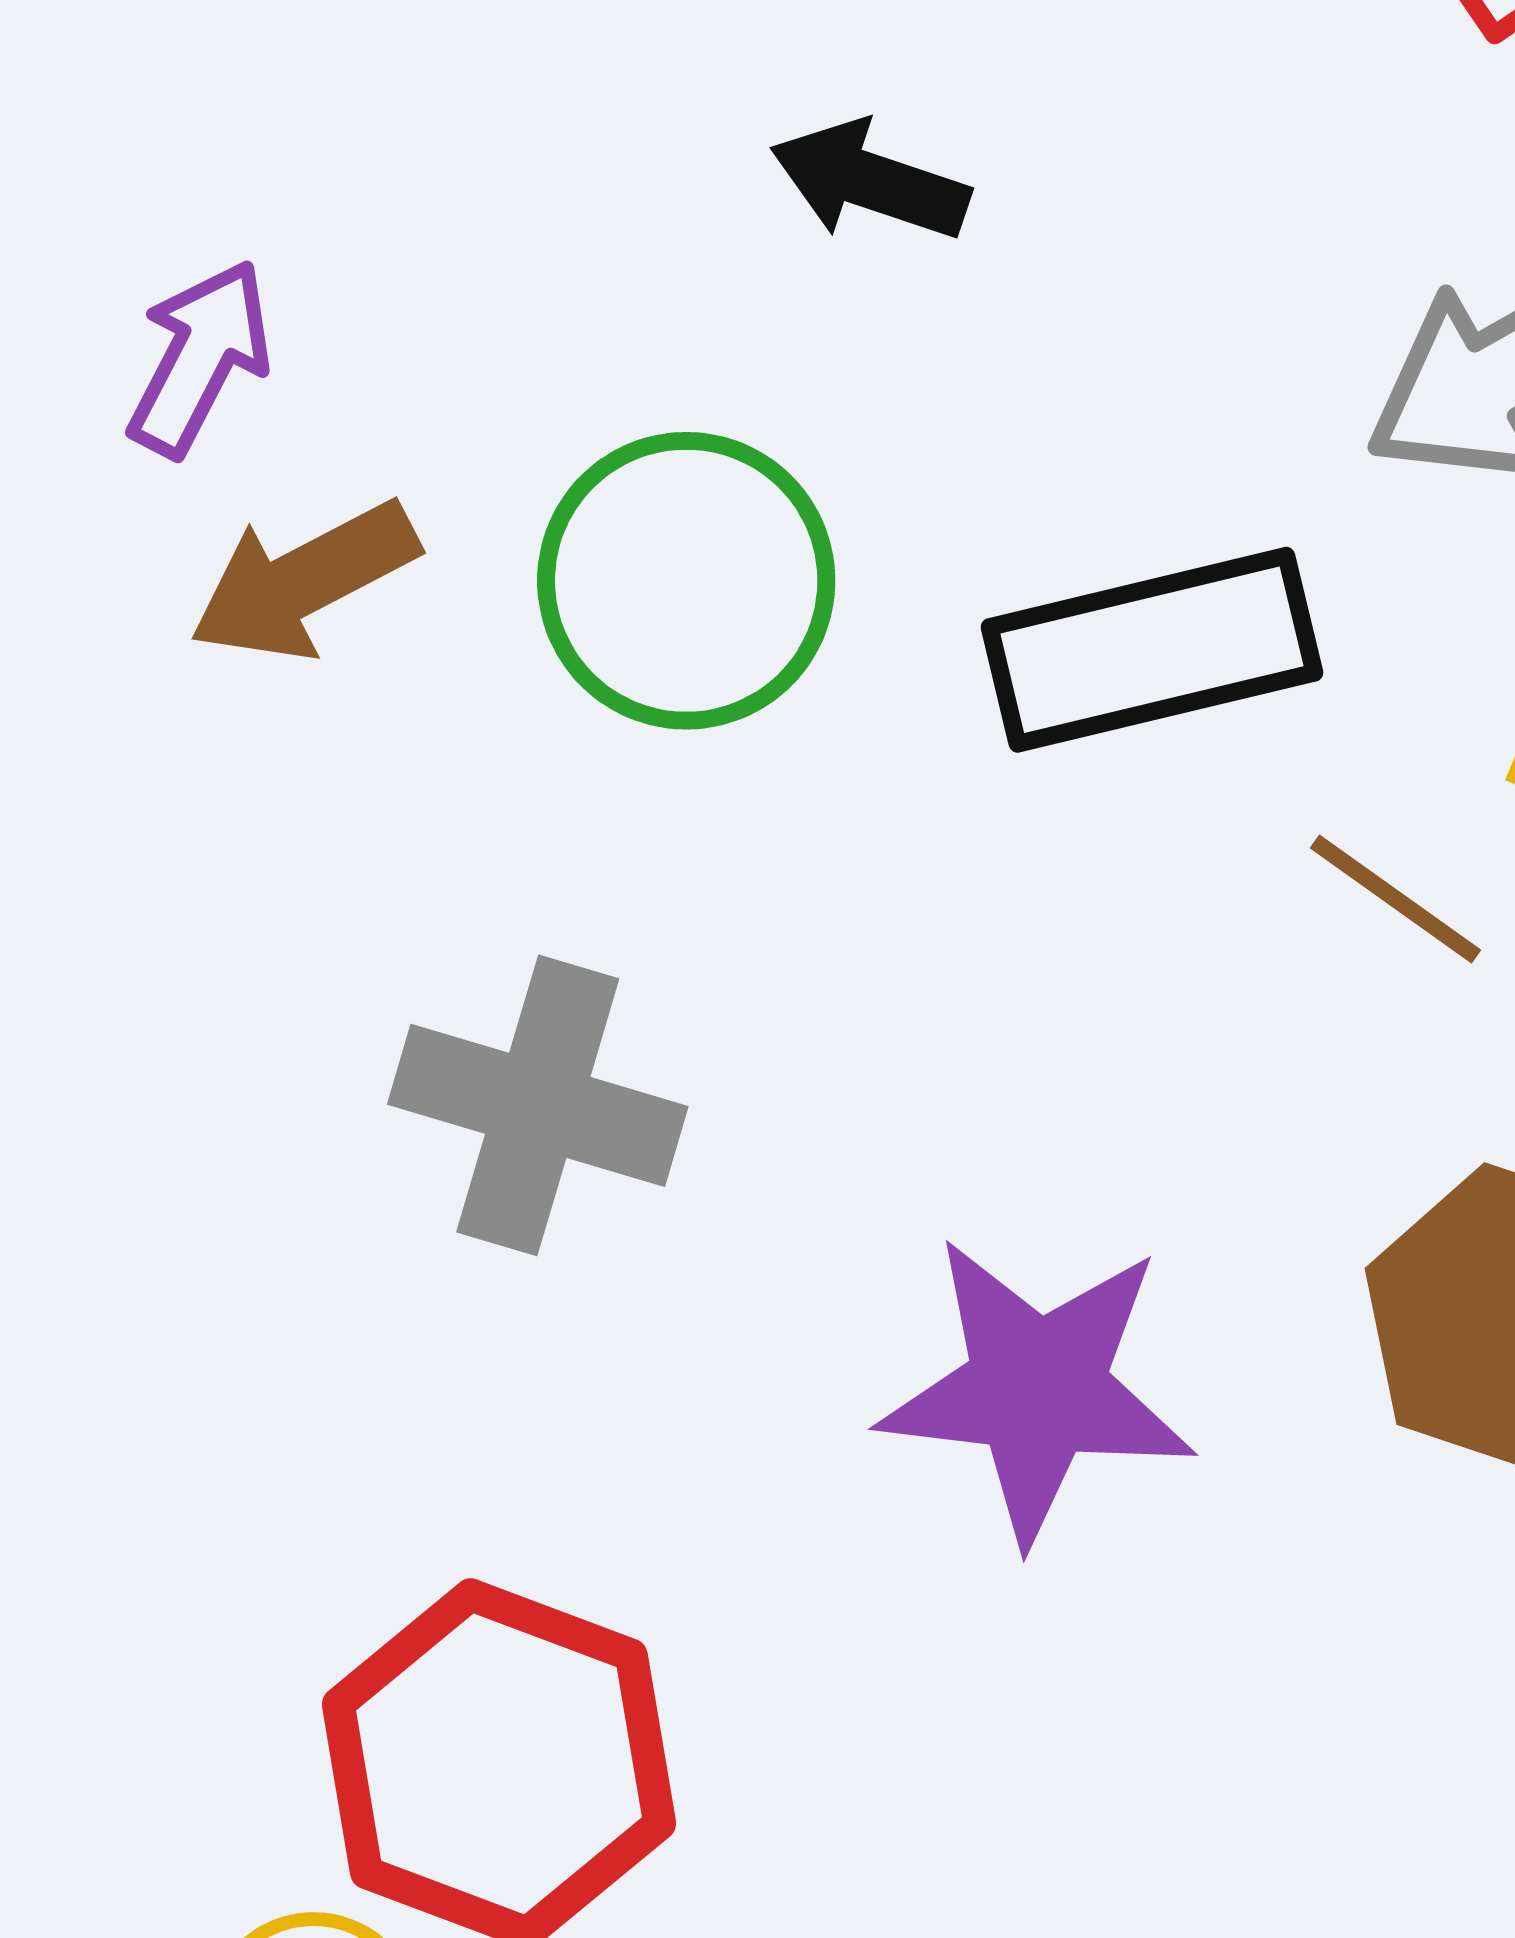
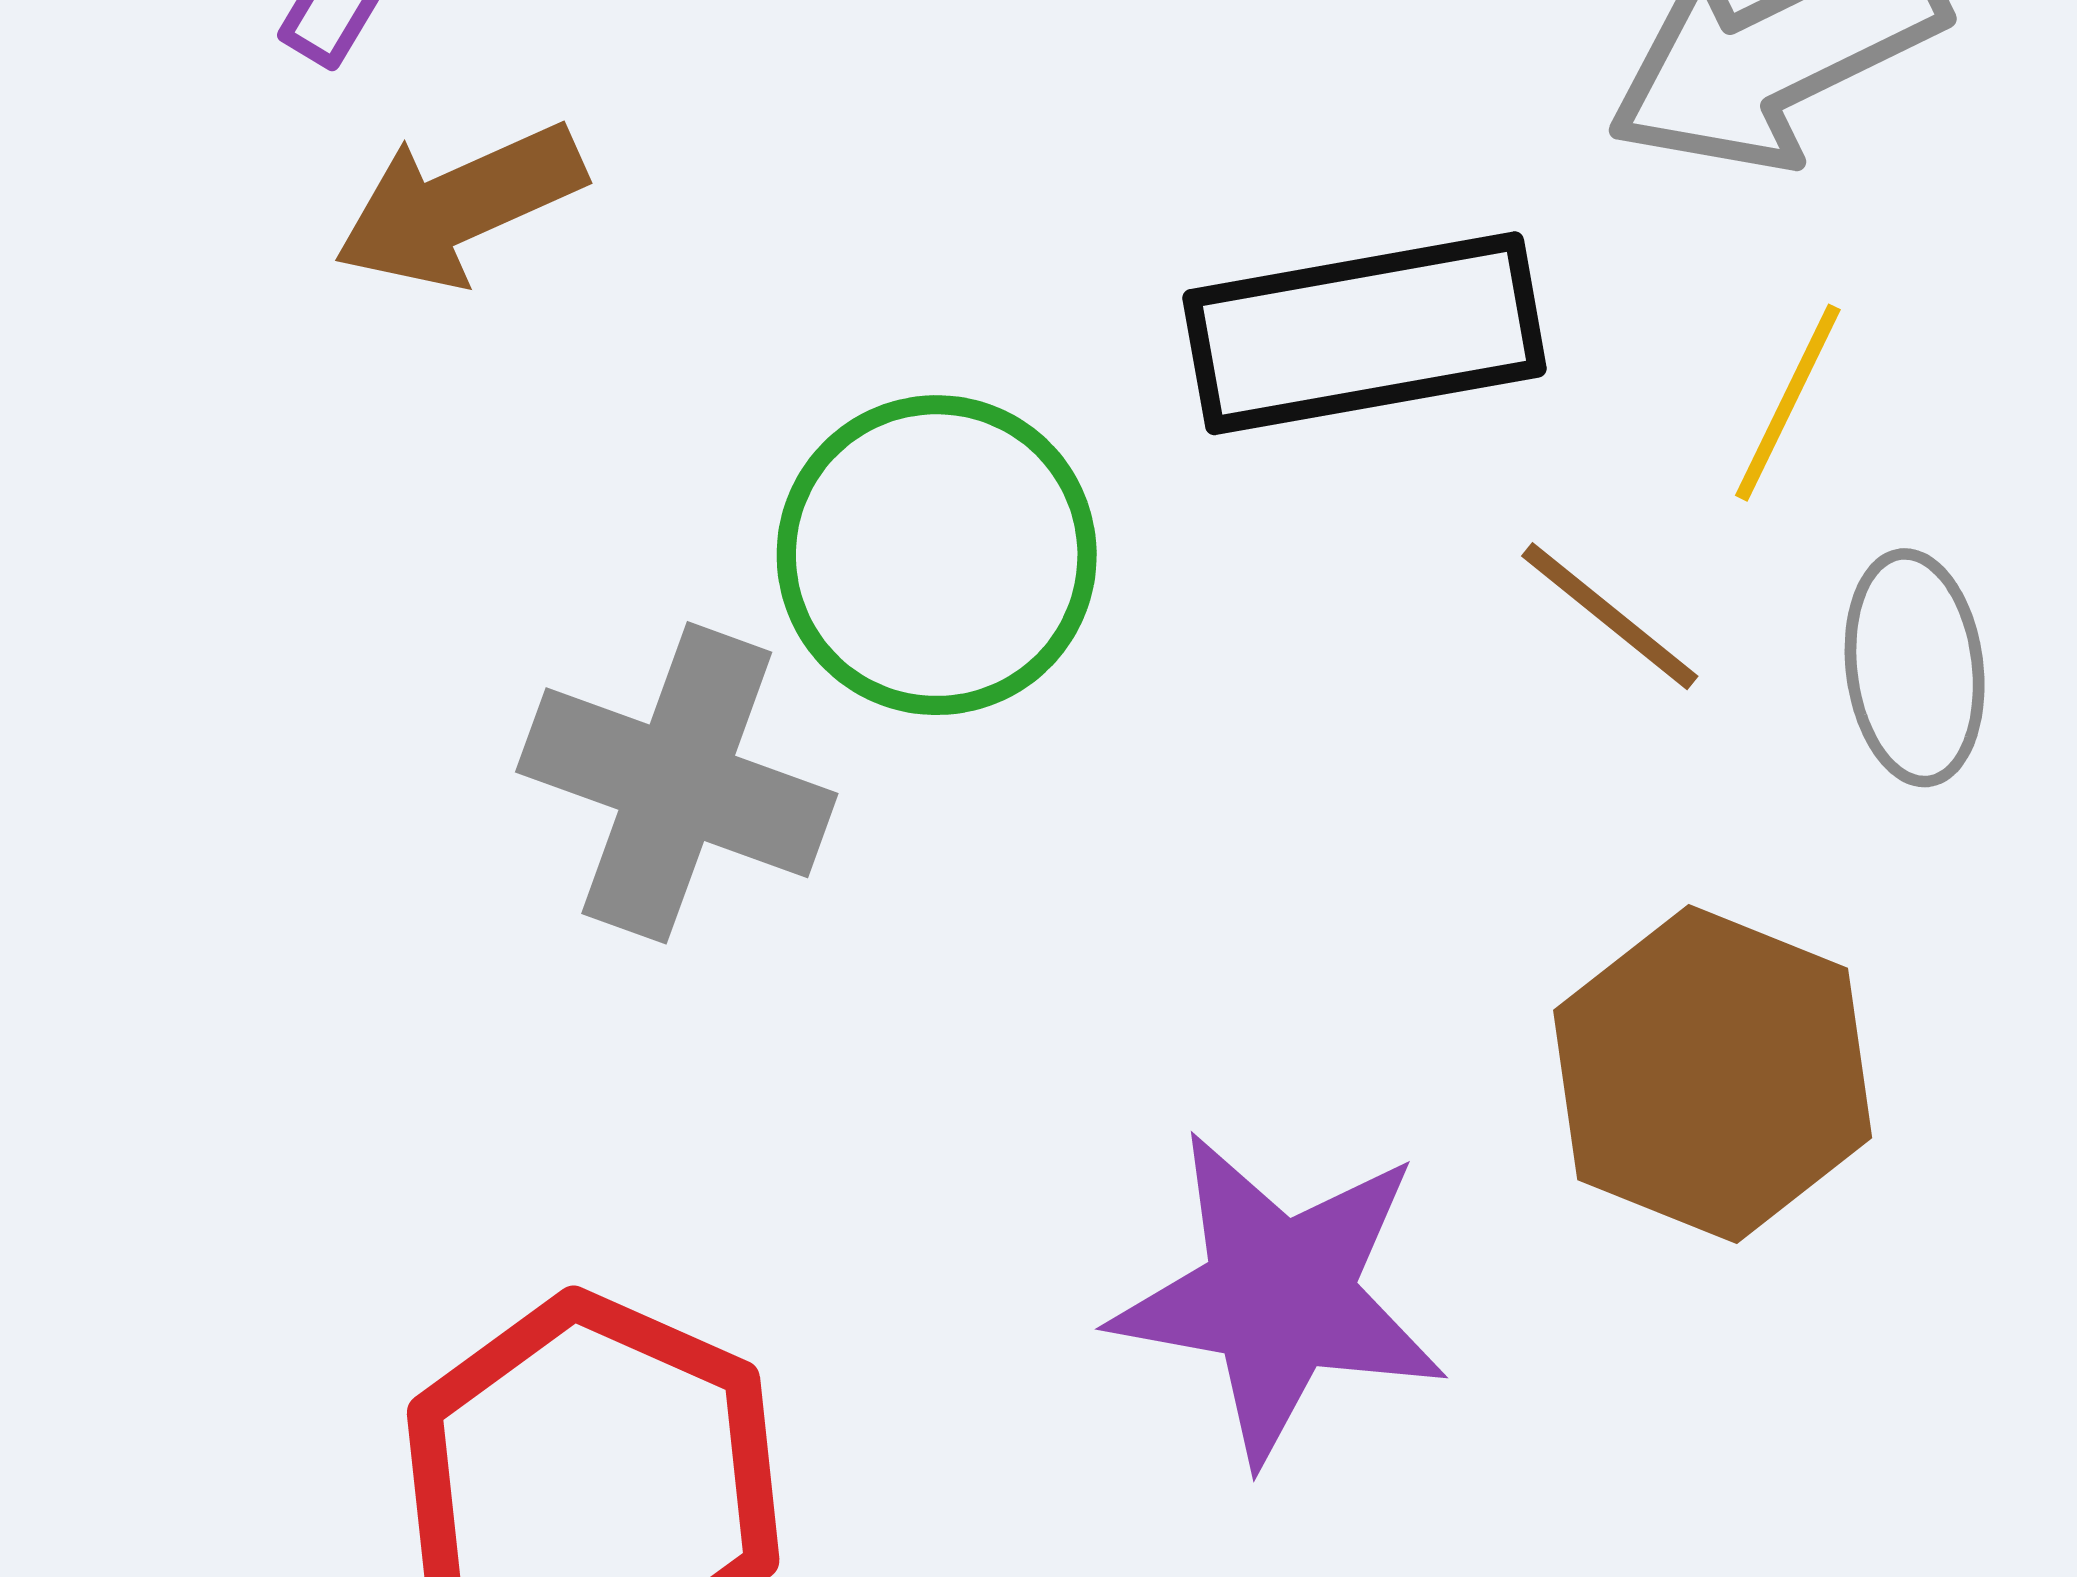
green circle: (686, 581) -> (937, 555), moved
purple star: (1037, 1389) -> (1279, 1296), moved

